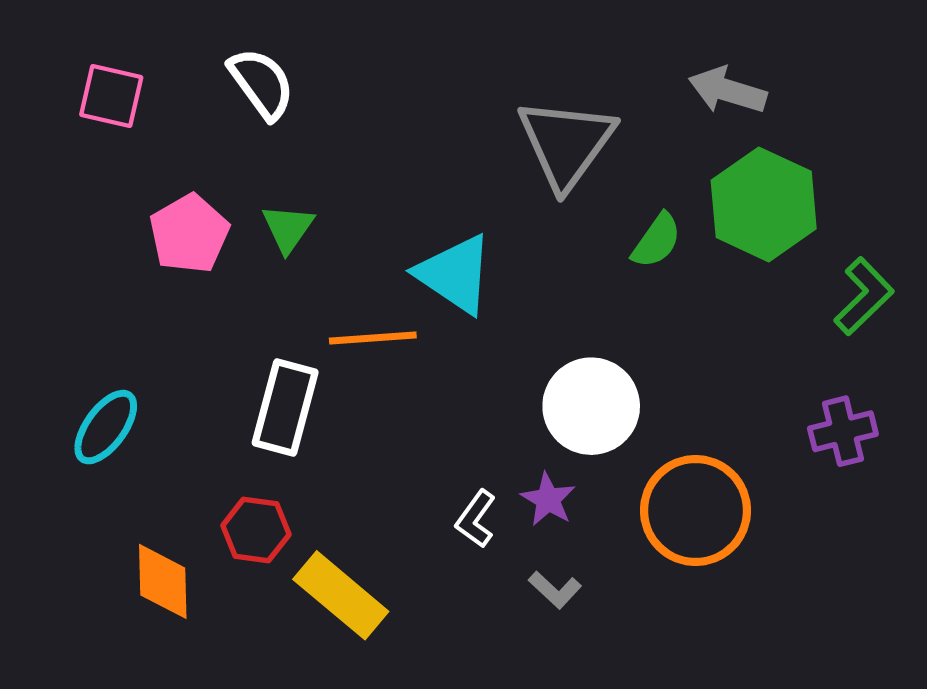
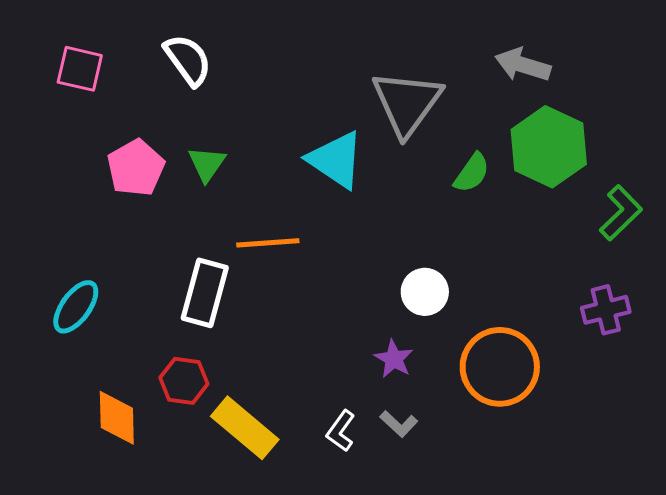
cyan triangle: (455, 274) -> (336, 160), moved
white circle: (591, 406) -> (425, 292), size x0.7
white L-shape: (476, 519) -> (341, 431), moved

